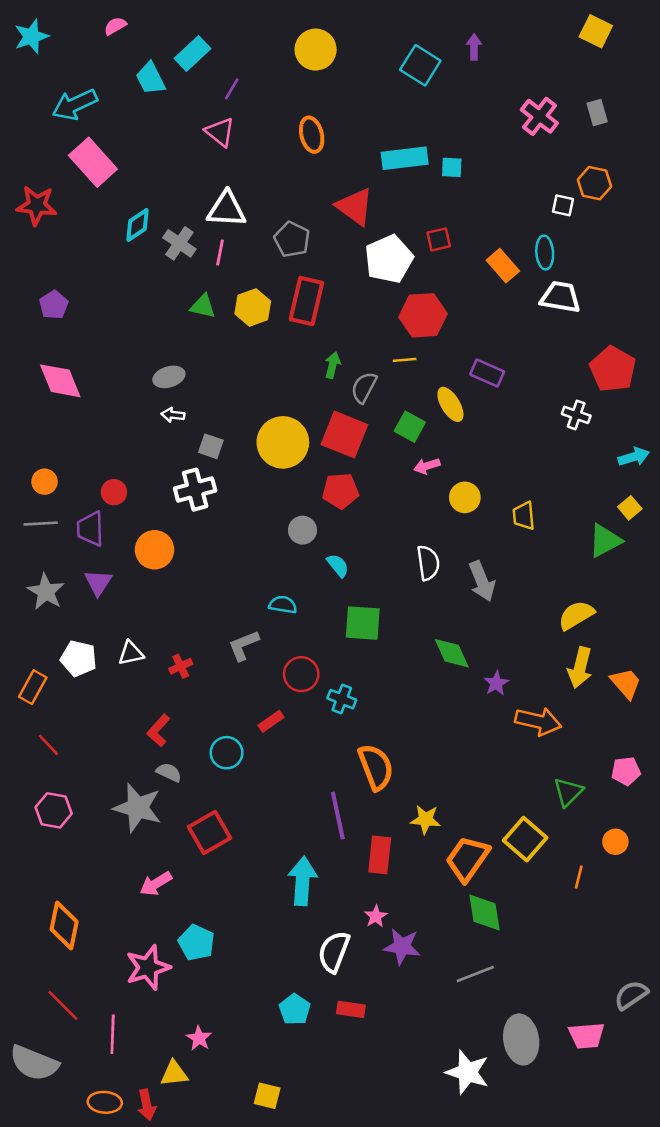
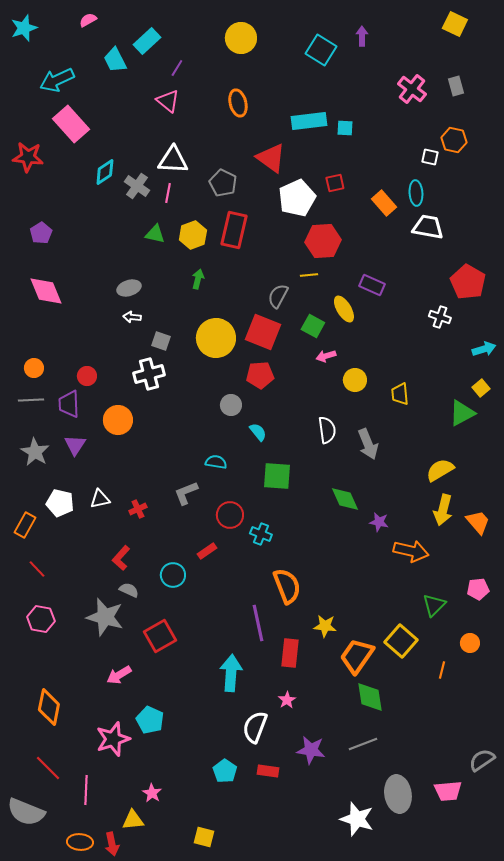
green arrow: (333, 365) -> (198, 279), moved
purple star: (496, 683) -> (379, 522), turned -30
purple star: (402, 946) -> (311, 750), moved

